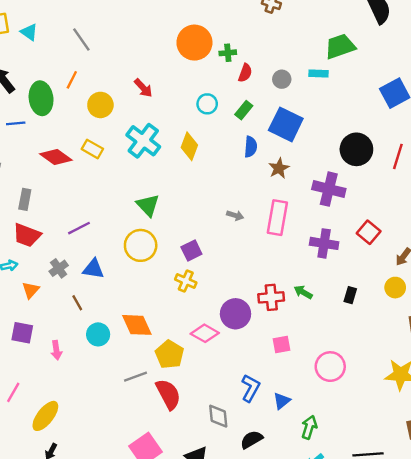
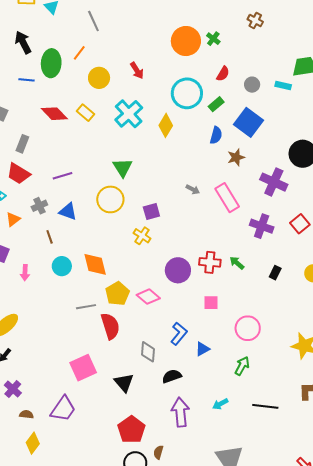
green cross: (228, 53) -> (213, 39), moved, turned 32
cyan circle: (207, 104) -> (187, 93), size x1.8
pink rectangle: (277, 218) -> (227, 198), turned -52
pink diamond: (205, 333) -> (148, 297), moved
green arrow: (309, 427) -> (242, 366), moved

